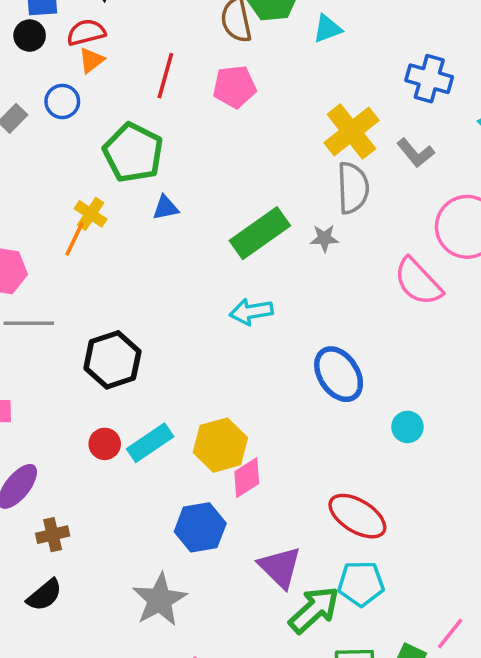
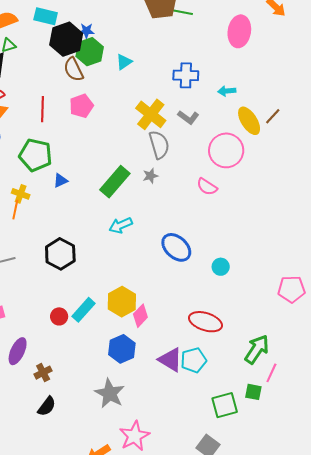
pink semicircle: (418, 282) -> (207, 187), size x0.7
black hexagon: (112, 360) -> (60, 254), moved
cyan pentagon: (361, 584) -> (194, 360), moved
green arrow: (314, 610) -> (257, 349), moved

